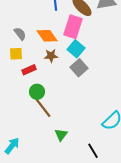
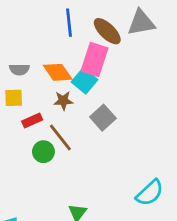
gray semicircle: (20, 34) -> (19, 69), turned 128
cyan square: (76, 49) -> (85, 81), moved
brown line: (43, 108) -> (60, 137), moved

